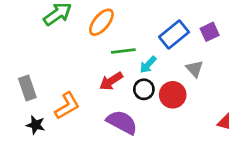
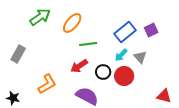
cyan arrow: (148, 65) -> (121, 55), moved
gray rectangle: (27, 88) -> (18, 54), moved, turned 48
black star: (36, 125) -> (13, 98), moved

